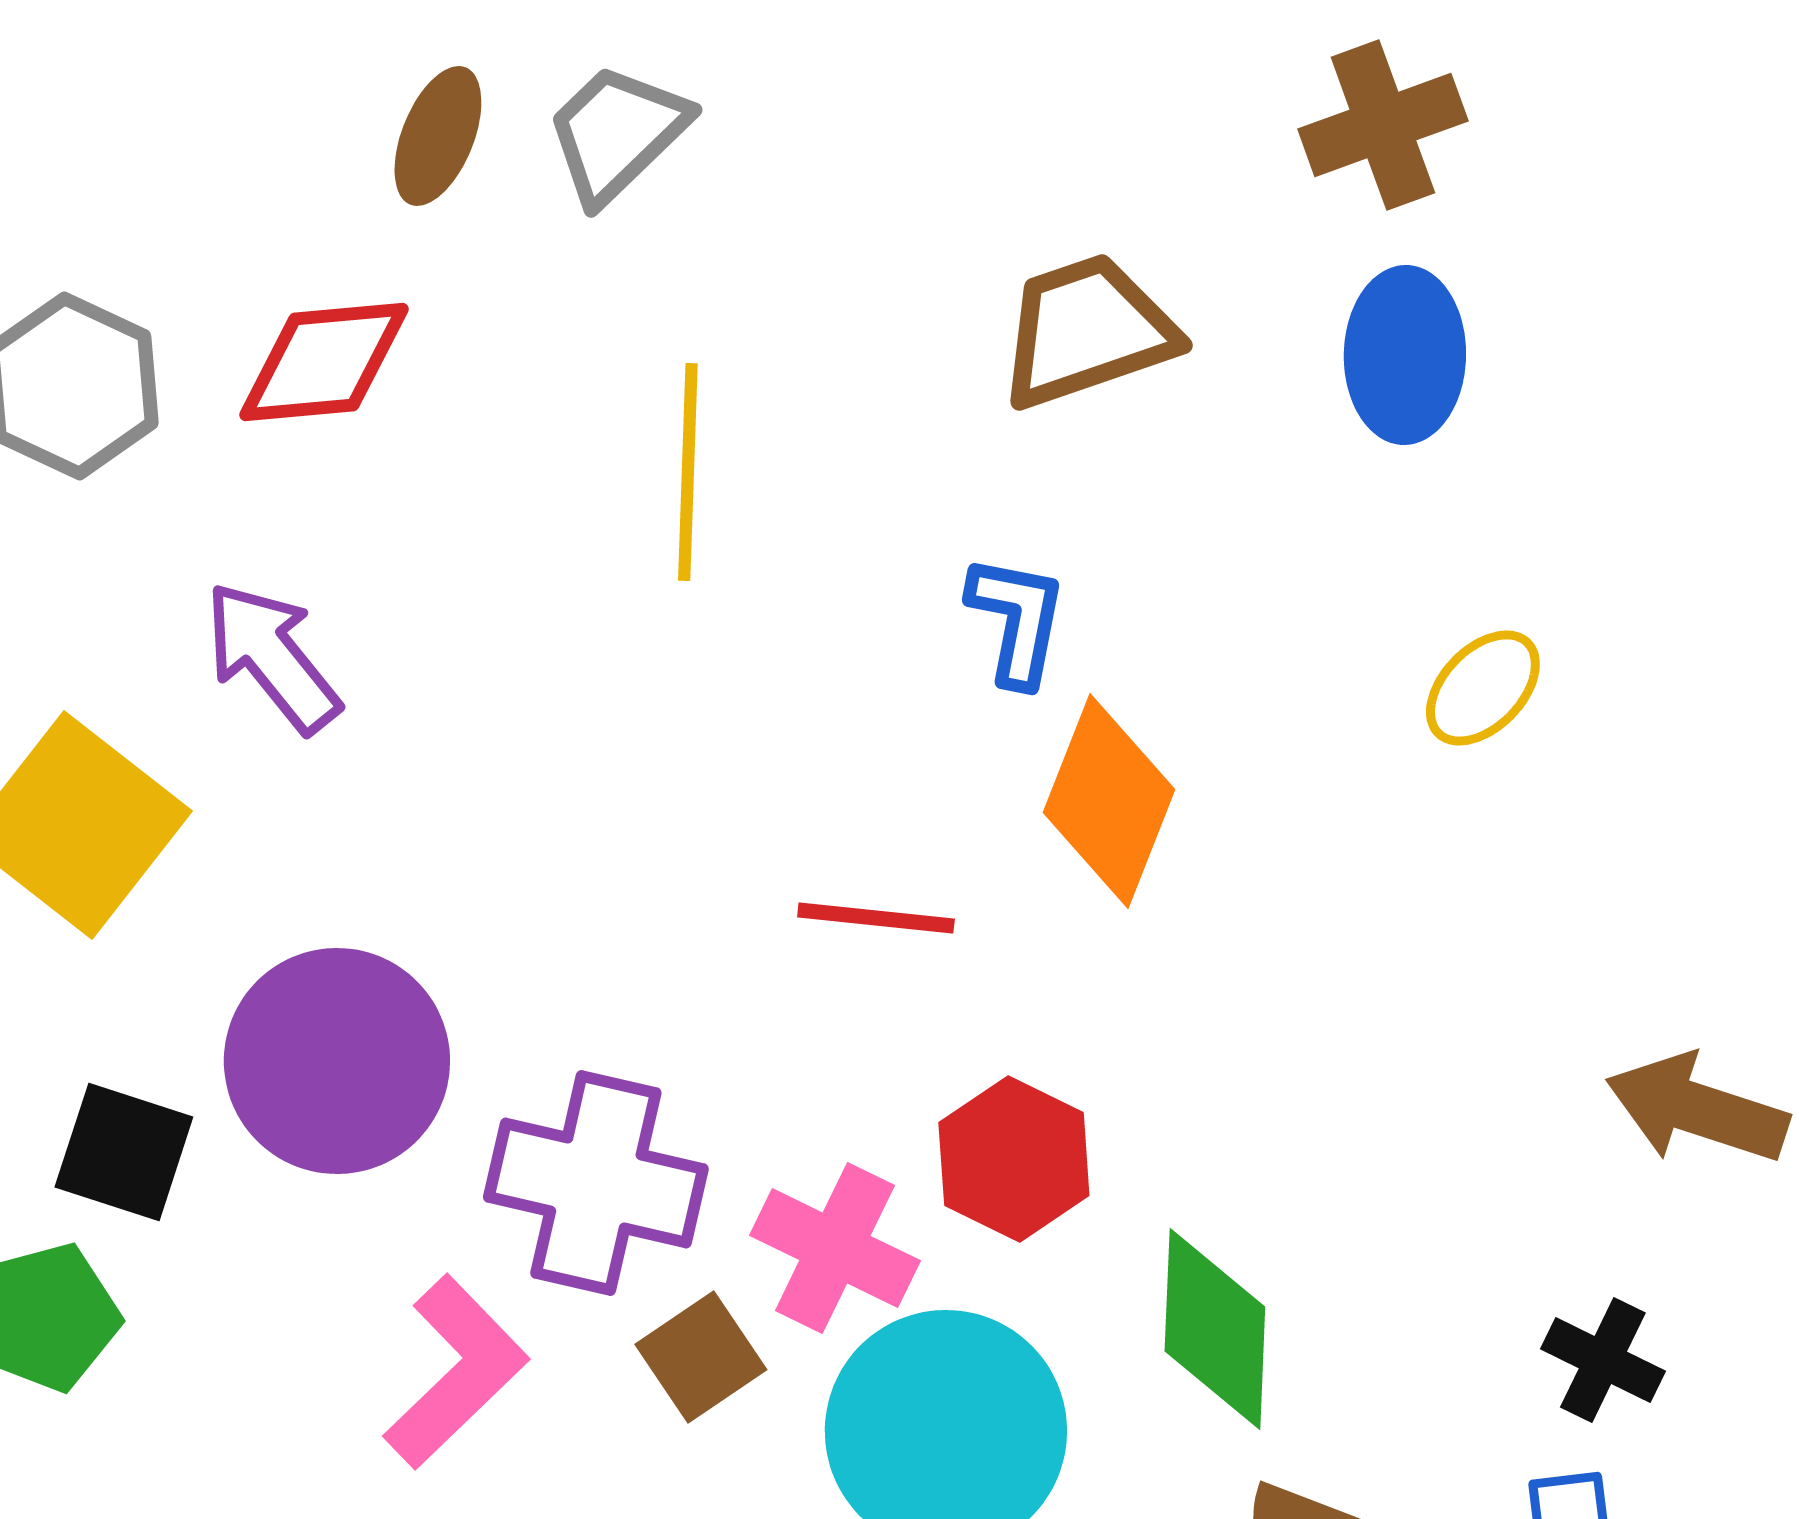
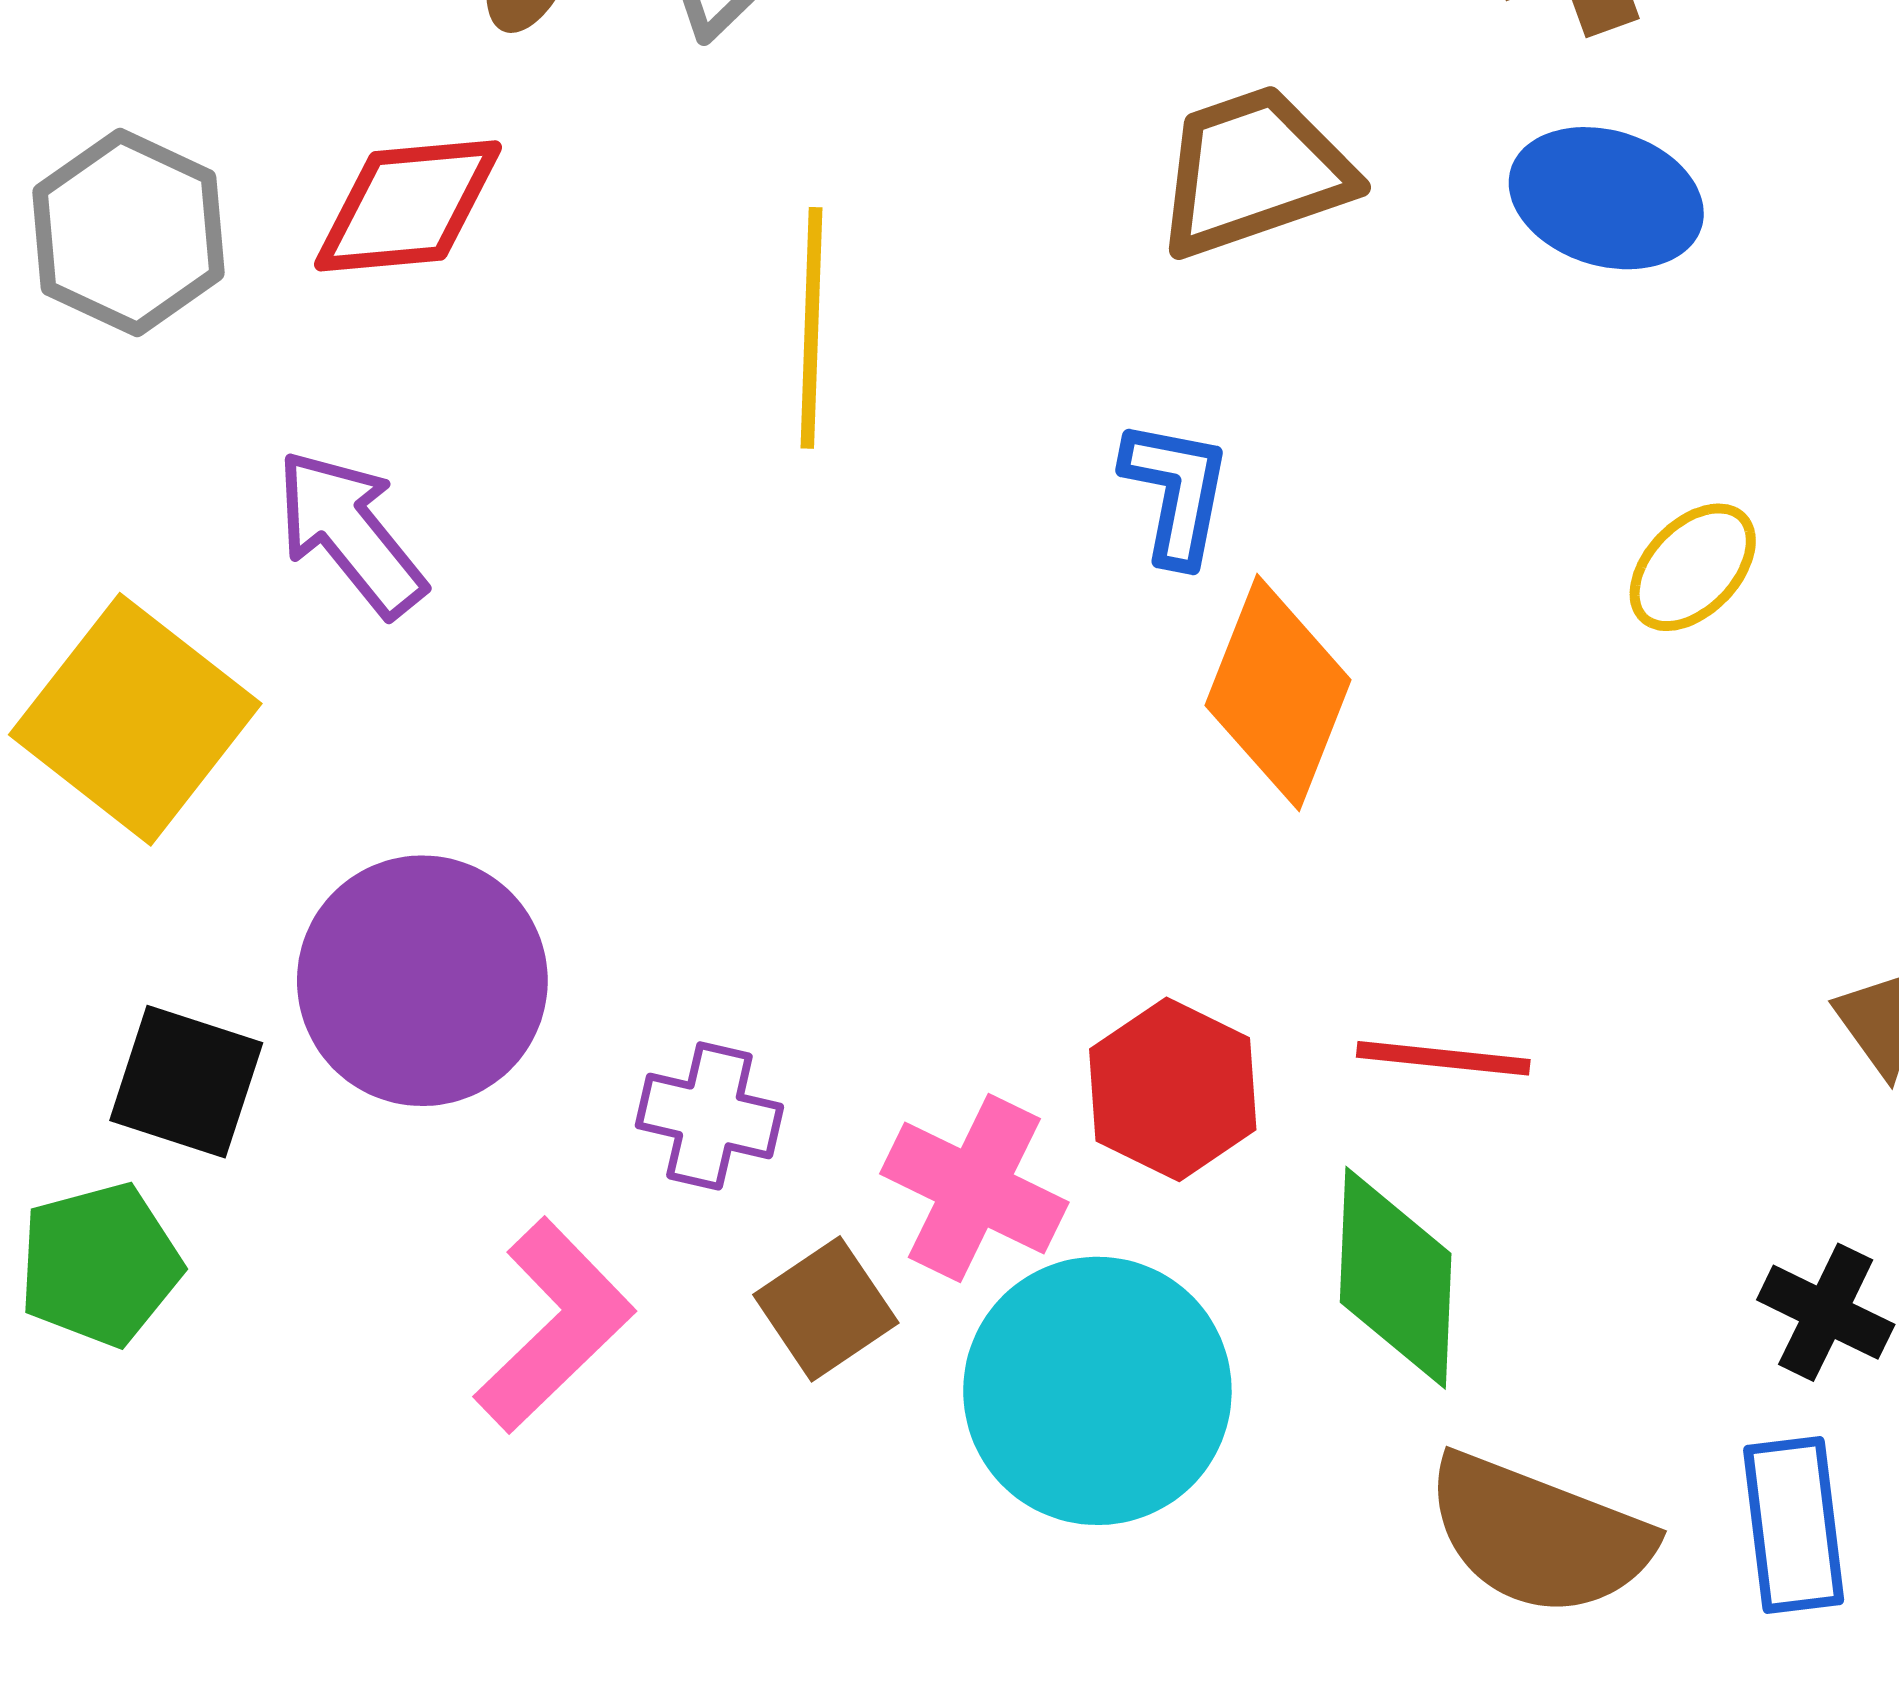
blue ellipse: (1405, 355) -> (1606, 198), turned -74
red line: (876, 918) -> (1443, 1058), moved
purple cross: (596, 1183) -> (709, 1116), size x0.6

